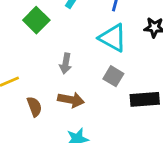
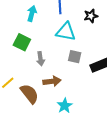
green square: (36, 20) -> (22, 42), moved
brown semicircle: (34, 107) -> (30, 94), size x1.5

